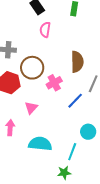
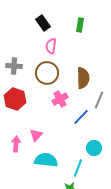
brown circle: (32, 68) -> (47, 73), moved
pink triangle: (31, 108) -> (36, 135), moved

